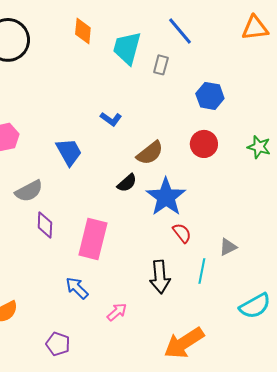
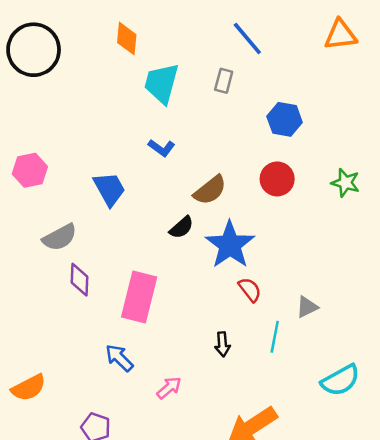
cyan trapezoid: (127, 48) -> (162, 83), moved
black arrow: (160, 277) -> (222, 344), size x0.6

